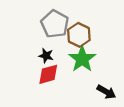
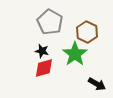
brown hexagon: (79, 35) -> (87, 32), moved

